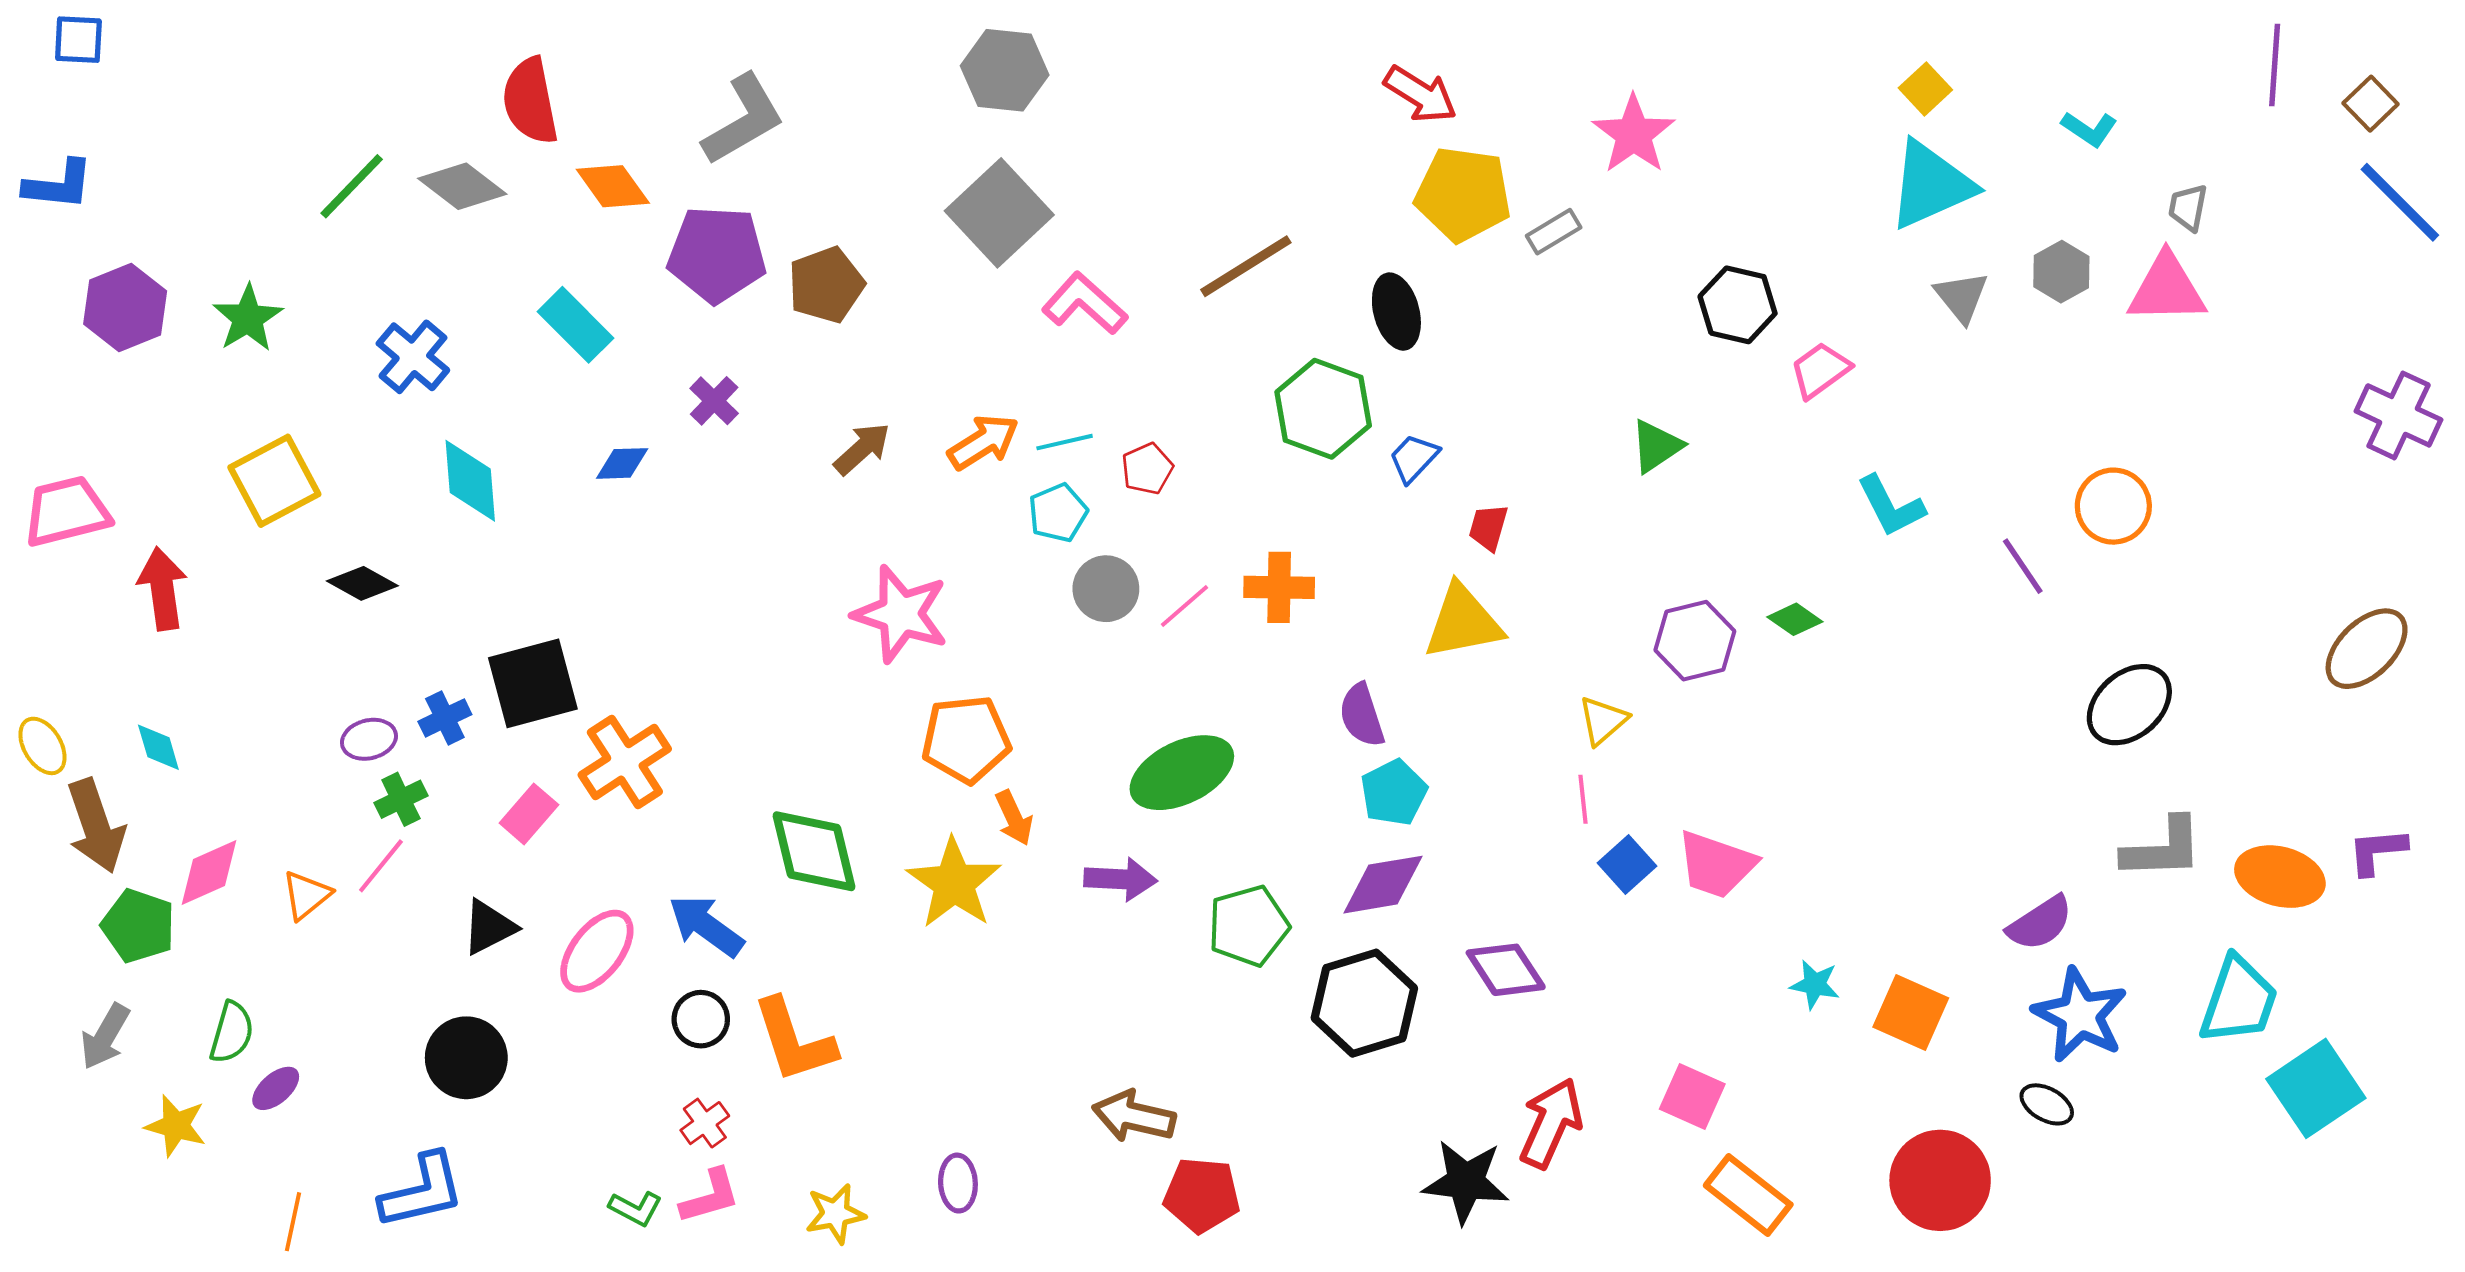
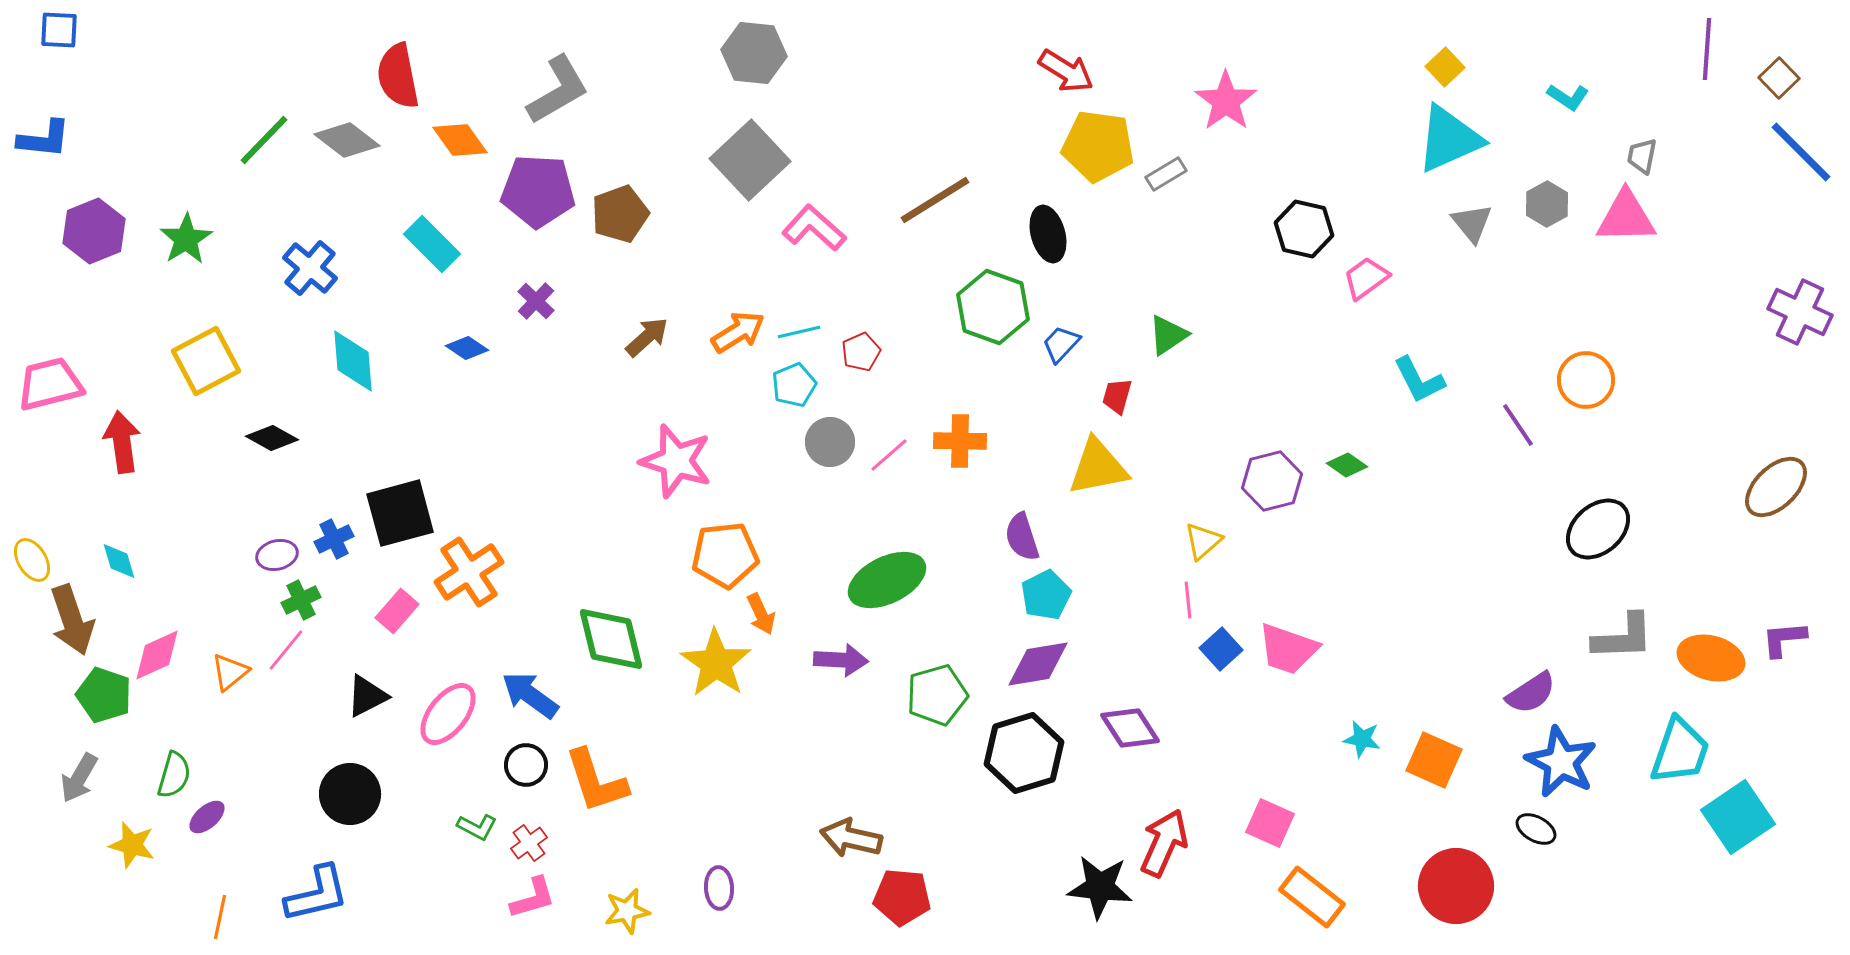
green triangle: (1656, 446) -> (1168, 335), moved
blue diamond: (622, 463) -> (467, 348), turned 36
green L-shape: (635, 1208) -> (477, 827), moved

